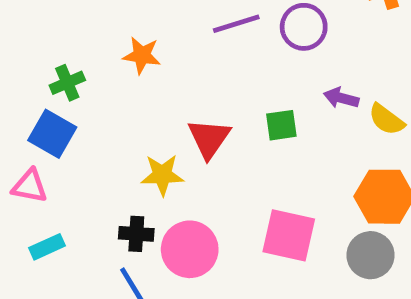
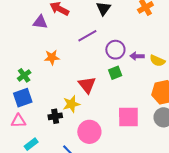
purple circle: (304, 27) -> (115, 50), moved
blue square: (52, 134) -> (23, 98), turned -36
black cross: (136, 234) -> (55, 116), moved

